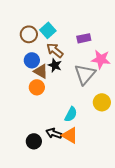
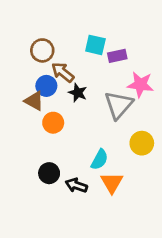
cyan square: (48, 30) -> (95, 45), moved, turned -35
brown arrow: (55, 50) -> (63, 72), moved
brown triangle: (41, 71) -> (34, 101), moved
orange triangle: (70, 135) -> (112, 183), moved, turned 30
black circle: (34, 141) -> (49, 173), moved

